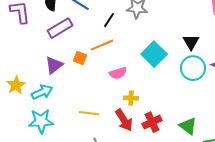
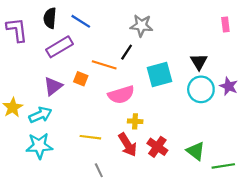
black line: (109, 20) -> (127, 52), moved
orange line: (102, 45) -> (104, 65), turned 40
cyan square: (154, 54) -> (159, 74), turned 30
pink semicircle: (118, 73) -> (121, 95), size x1.4
red cross: (152, 122) -> (157, 147), turned -30

